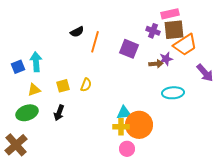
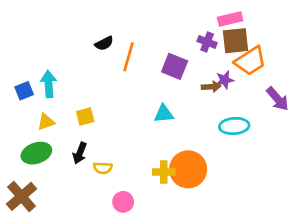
yellow semicircle: (86, 85) -> (103, 168), moved, turned 72
cyan triangle: (124, 113) -> (164, 114), moved
pink circle: (127, 149) -> (123, 202), moved

